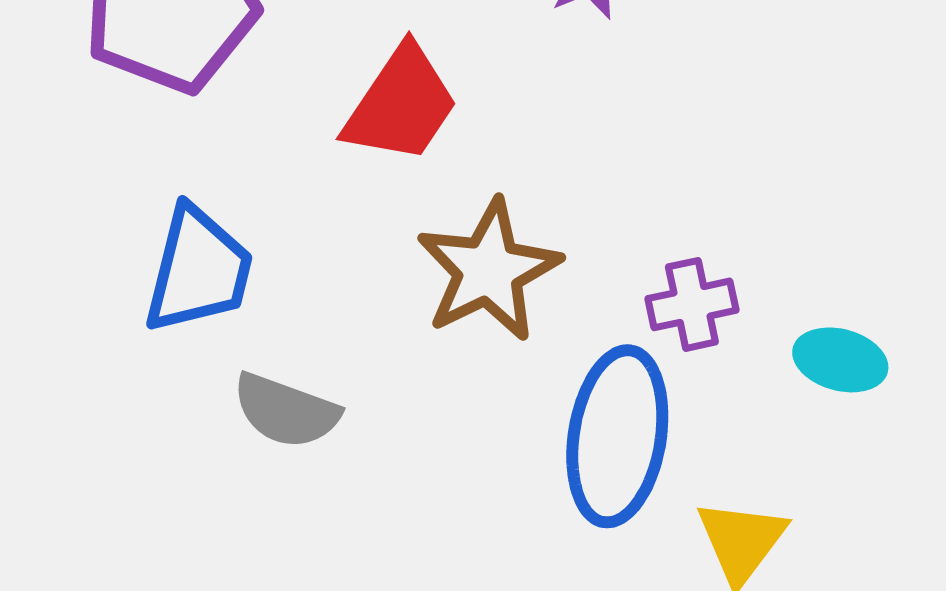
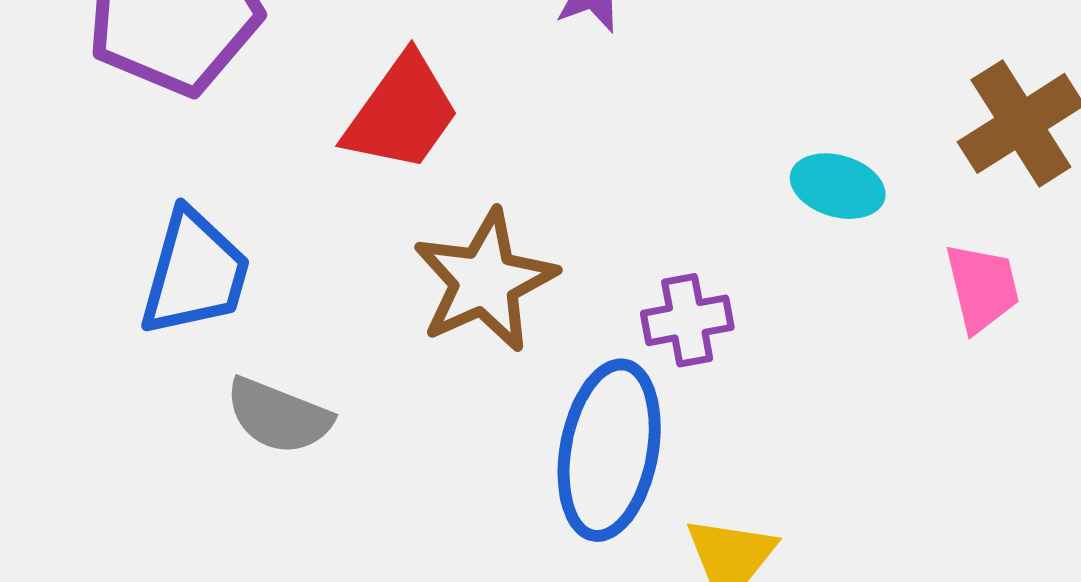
cyan ellipse: (840, 360) -> (838, 186), moved

